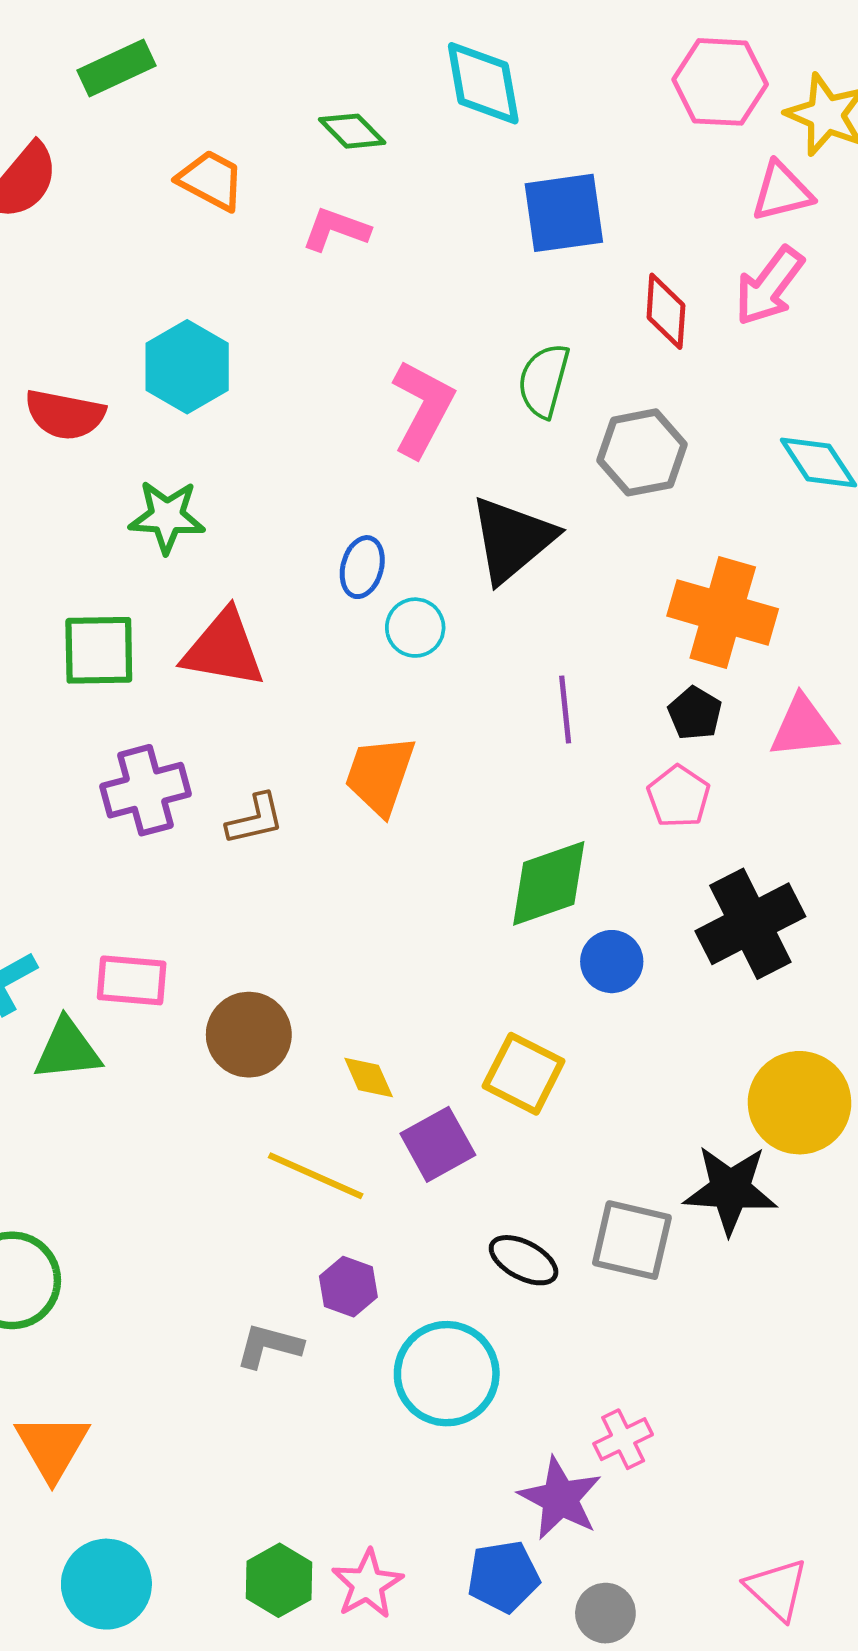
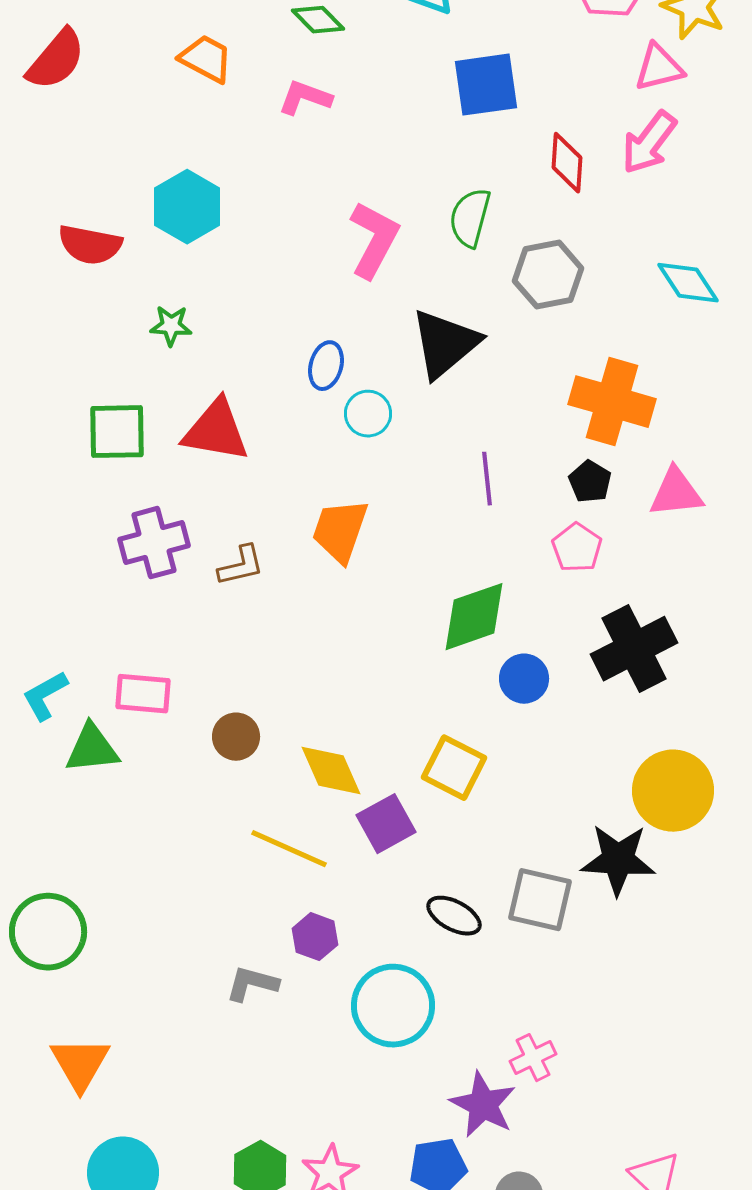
green star: (167, 517) -> (171, 326), size x0.7
brown circle: (249, 1035) -> (236, 737), size x0.7
yellow diamond: (369, 1077) -> (331, 771), size x1.5

